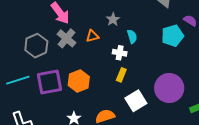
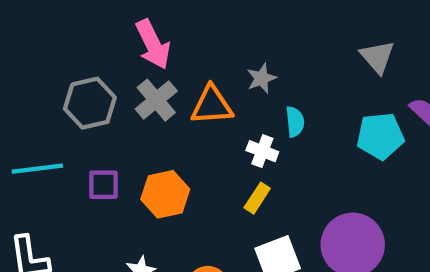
orange triangle: (92, 36) -> (212, 105), size x1.5
purple square: (50, 82) -> (103, 185), size x0.6

